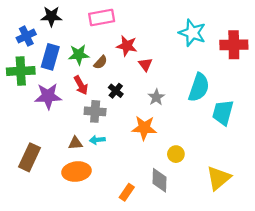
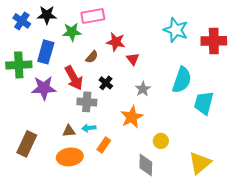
blue cross: (26, 36) -> (22, 21), moved, turned -30
green star: (79, 55) -> (72, 32), moved
red arrow: (81, 85) -> (74, 78), size x1.4
orange star: (144, 128) -> (132, 117), turned -30
orange rectangle: (127, 192) -> (104, 145), moved

